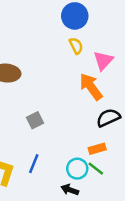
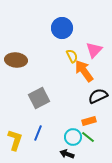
blue circle: (75, 16) -> (62, 28), moved
yellow semicircle: (76, 46) -> (72, 56), moved
gray square: (35, 120) -> (39, 98), size x1.5

